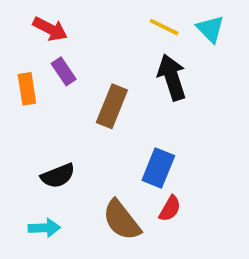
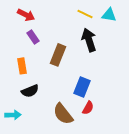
cyan triangle: (210, 29) -> (109, 15), turned -35
orange rectangle: (27, 89) -> (22, 66), moved
cyan arrow: (44, 228) -> (13, 115), moved

